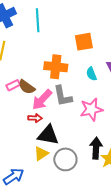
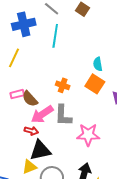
orange square: (84, 42) -> (95, 84), moved, turned 30
orange cross: (56, 67) -> (63, 85), size x0.6
cyan semicircle: (91, 74) -> (98, 64), moved
black triangle: (48, 135) -> (40, 150), turned -35

